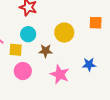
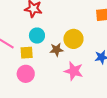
yellow circle: (64, 33) -> (73, 39), moved
pink circle: (23, 71) -> (26, 74), moved

